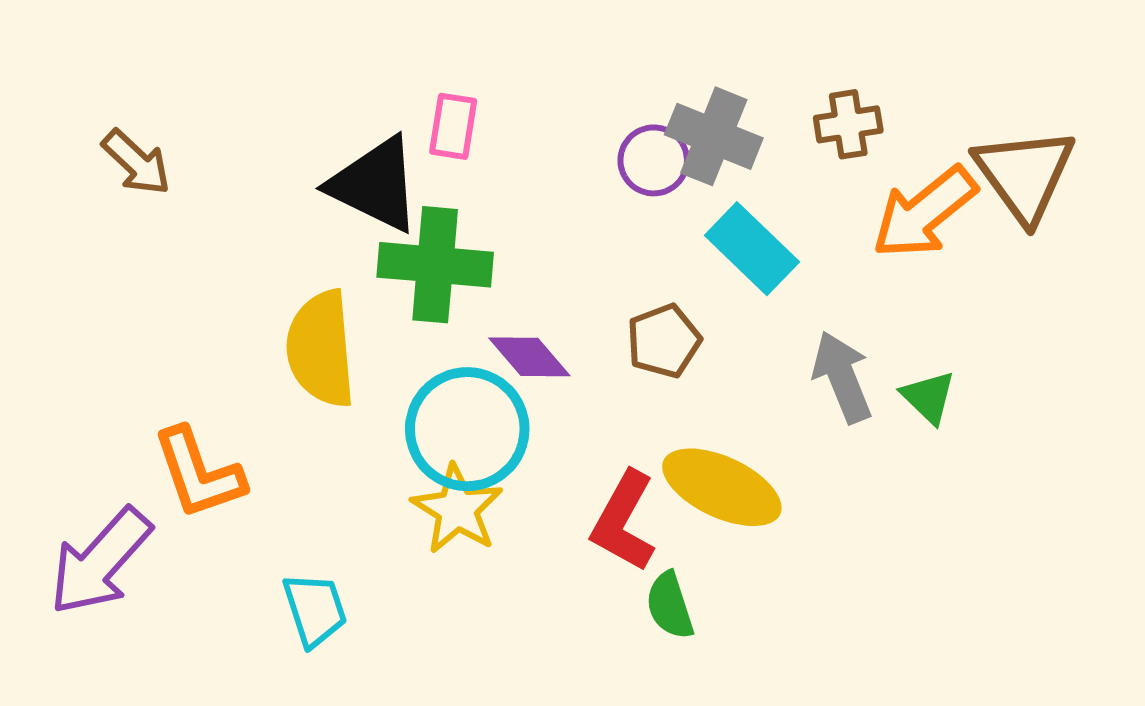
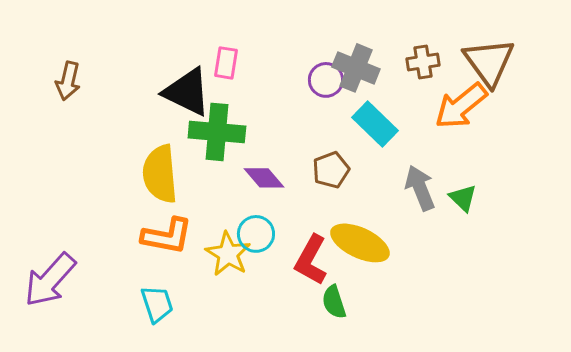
brown arrow: (136, 162) -> (68, 81), turned 60
brown triangle: (1025, 174) -> (489, 62), moved
cyan circle: (467, 429) -> (256, 234), moved, size x0.6
orange L-shape: (199, 473) -> (167, 236), moved, turned -60

